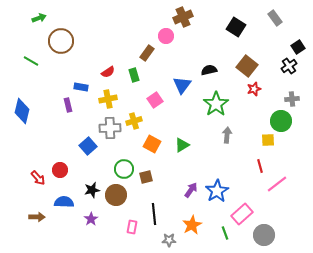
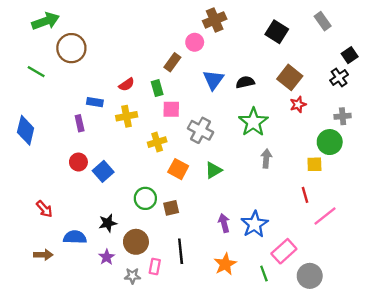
green arrow: (39, 18) -> (46, 21), size x1.6
blue triangle: (182, 85) -> (213, 80), moved
pink square: (155, 100) -> (171, 109), moved, turned 35
gray cross: (110, 128) -> (201, 130), moved, turned 30
red circle: (60, 170) -> (78, 162), moved
purple arrow: (191, 190) -> (224, 223), turned -49
brown circle: (116, 195) -> (136, 242), moved
gray star: (169, 240) -> (132, 276), moved

